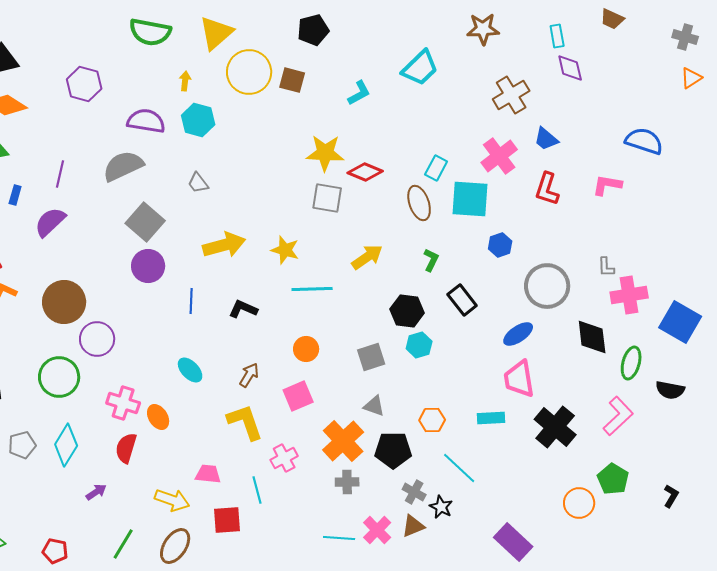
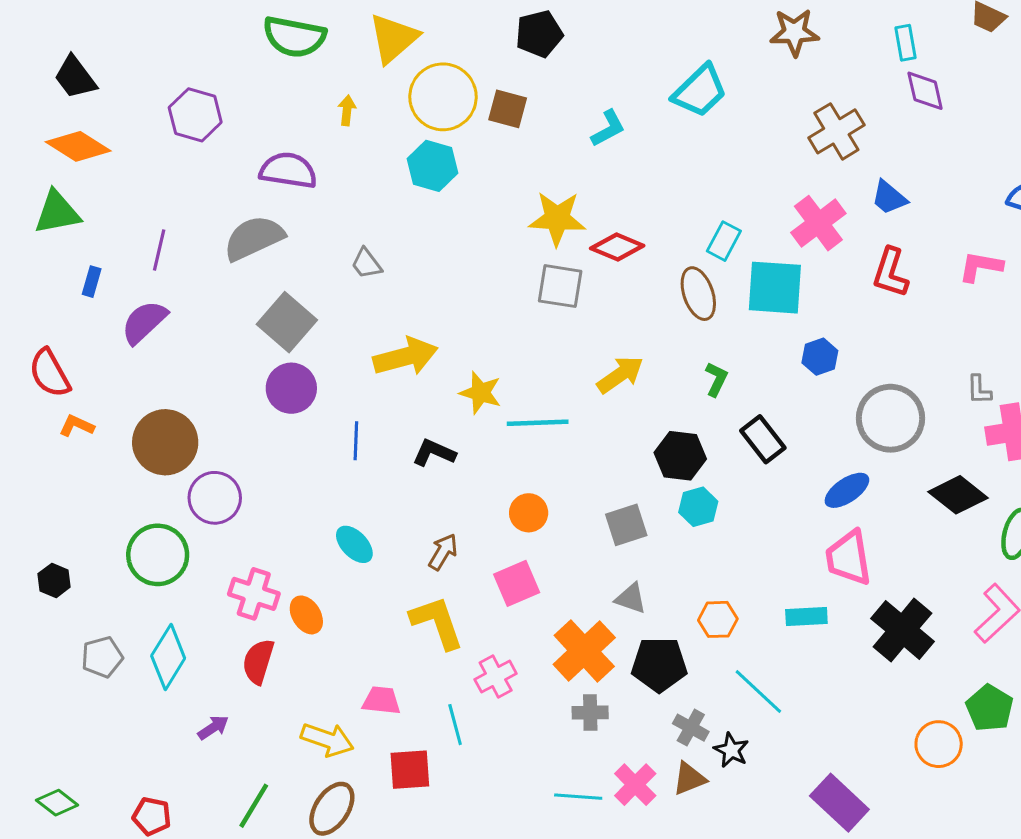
cyan hexagon: (198, 120) -> (432, 166), moved
yellow star: (285, 250) -> (481, 393), moved
black diamond: (592, 337) -> (958, 495), turned -45

